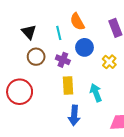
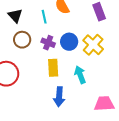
blue circle: (84, 47) -> (69, 42), moved
yellow cross: (109, 62) -> (93, 45), size x1.5

